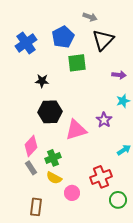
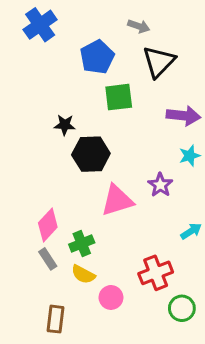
blue cross: (26, 43) -> (40, 25), moved
purple arrow: (119, 75) -> (183, 116), size x1.5
black hexagon: (50, 112) -> (91, 154), moved

